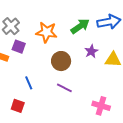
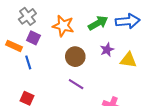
blue line: (29, 83) -> (28, 62), moved

